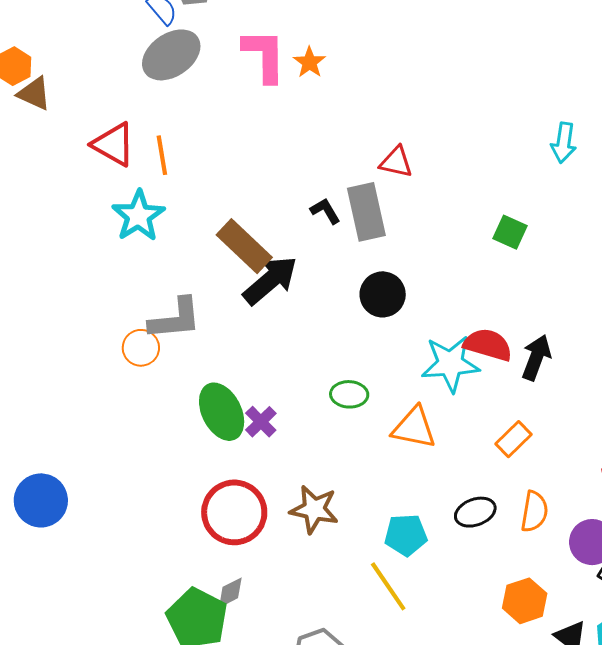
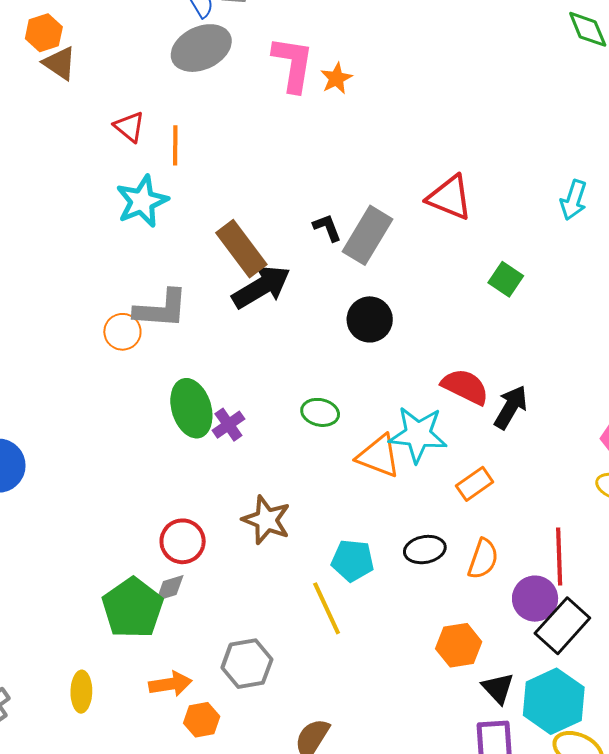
red triangle: (114, 144) -> (129, 127), size x0.7
red triangle: (396, 162) -> (450, 198), moved, size x1.4
gray rectangle: (366, 212) -> (368, 235), turned 34
cyan star: (450, 364) -> (418, 434), moved
red circle: (234, 512) -> (183, 541), moved, size x0.7

